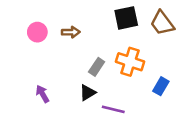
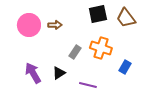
pink circle: (37, 32) -> (29, 25), size x1.5
black triangle: (88, 93) -> (59, 73), moved
purple arrow: (42, 94) -> (33, 73), size x1.5

